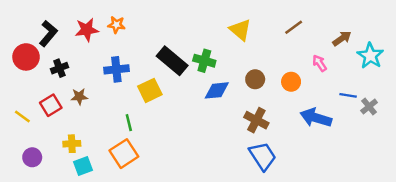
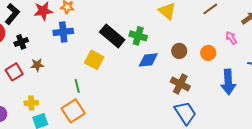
blue cross: (116, 69) -> (63, 32), moved
yellow square: (150, 90) -> (94, 60), turned -36
blue arrow: (316, 118) -> (228, 82), turned -110

